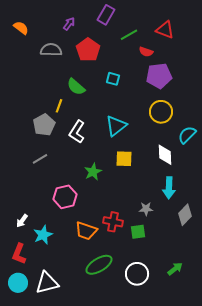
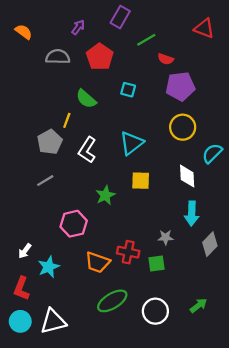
red triangle: (165, 30) -> (204, 28), moved

